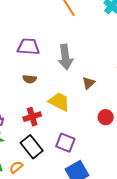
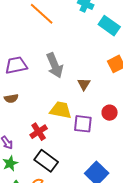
brown semicircle: (30, 79) -> (11, 98), moved
purple square: (65, 143) -> (83, 124), moved

